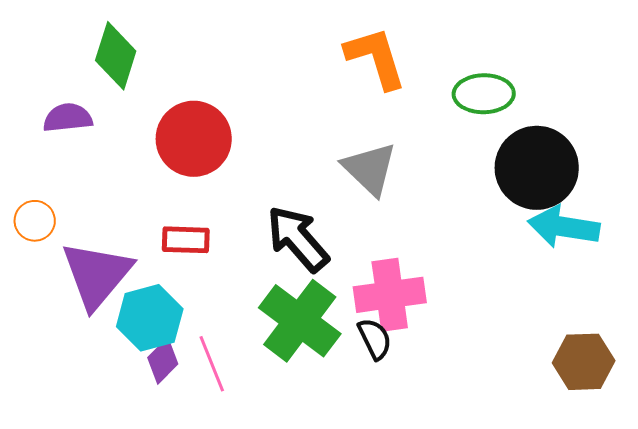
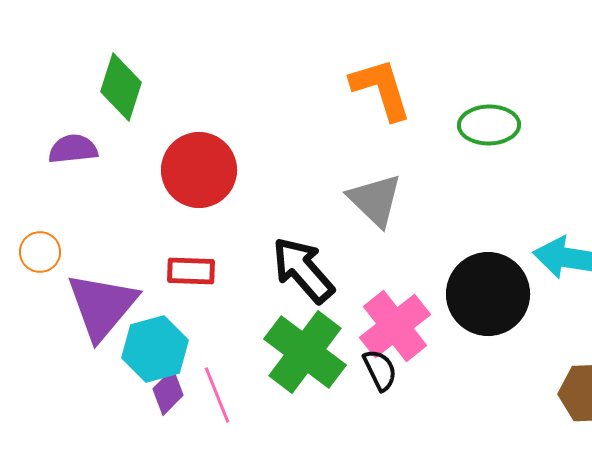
black circle: (537, 168) -> (488, 294), moved
pink cross: (390, 295) -> (395, 326), turned -30

